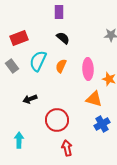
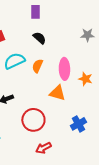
cyan semicircle: (38, 61) -> (14, 61), turned 40
orange triangle: (94, 99) -> (57, 93), moved
red arrow: (67, 148) -> (43, 148), turned -105

